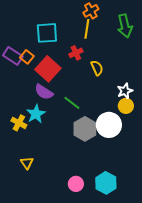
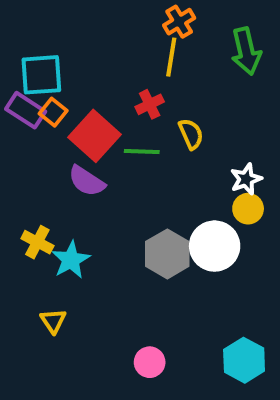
cyan square: (47, 33) -> (41, 75), moved
green line: (72, 103) -> (142, 152), moved, turned -36
cyan star: (36, 114) -> (71, 260), moved
cyan hexagon: (106, 183) -> (244, 360), moved

